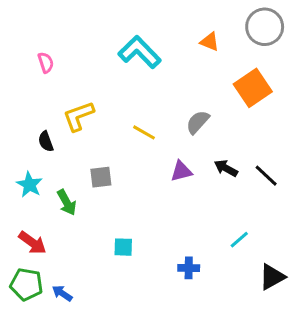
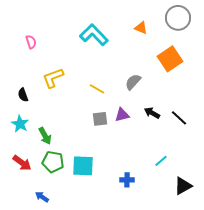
black semicircle: (46, 141) -> (23, 95), moved
gray square: (101, 177) -> (100, 119), moved
cyan square: (123, 247) -> (83, 166), size x1.6
green pentagon: (26, 284) -> (53, 162), moved

